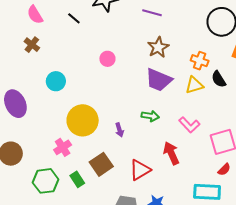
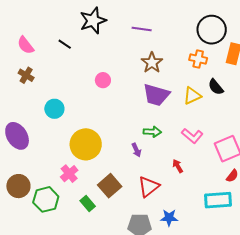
orange cross: (200, 61) -> (198, 59), moved
purple arrow: (119, 130) -> (136, 150), moved
red arrow: (171, 153) -> (178, 166), size x0.6
green hexagon: (46, 181) -> (46, 199), moved

